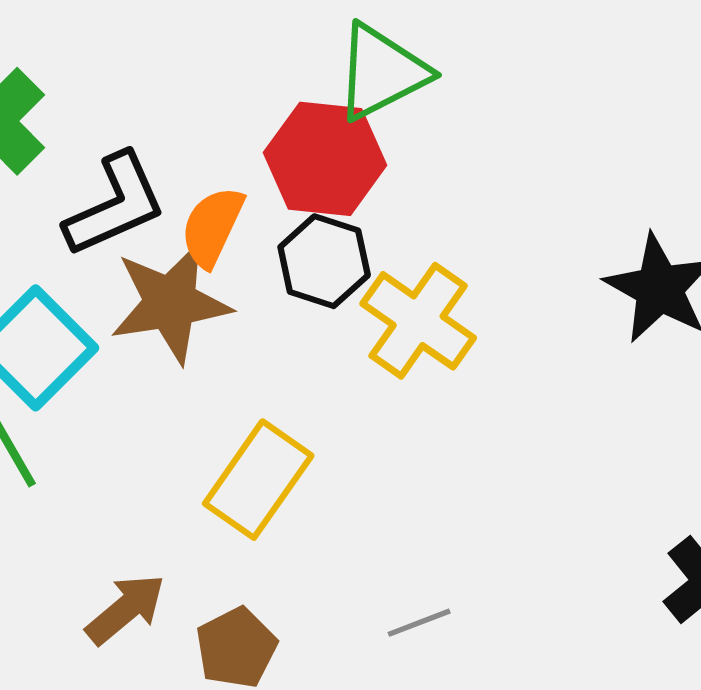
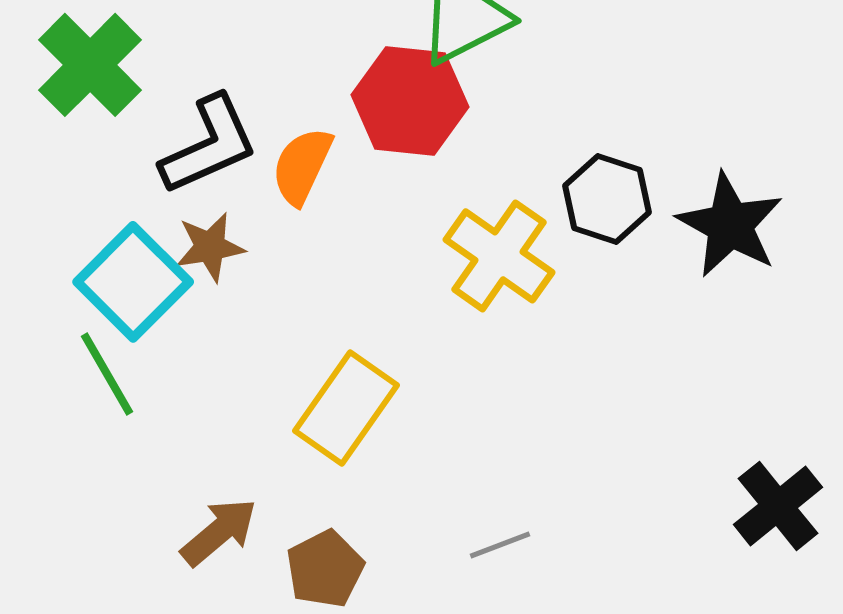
black hexagon: (324, 261) -> (607, 199), moved
brown star: (170, 303) -> (210, 247), moved, size x0.6

